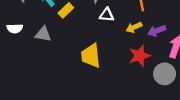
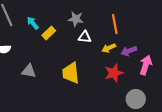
gray triangle: (43, 34) -> (29, 71), moved
gray circle: (165, 74) -> (136, 99), moved

